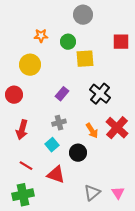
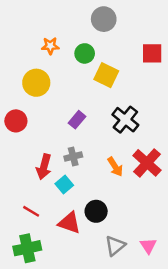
yellow square: (85, 59) -> (106, 75), turned 30
red arrow: (22, 130) -> (44, 167), moved
black circle: (78, 153) -> (96, 211), moved

